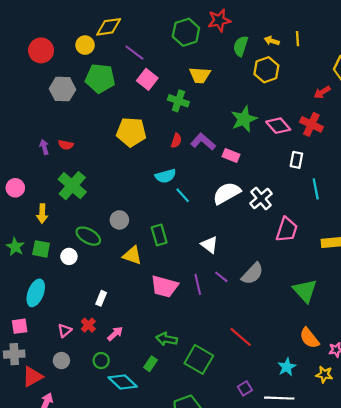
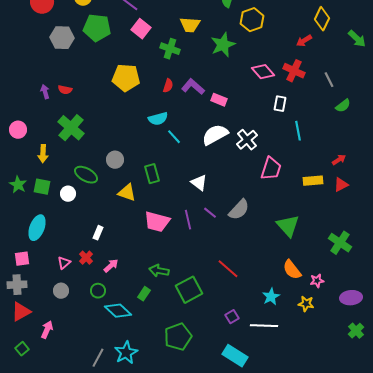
green star: (244, 119) -> (223, 45), moved
green square: (199, 359) -> (189, 290), turned 32
red triangle: (32, 377) -> (21, 312), moved

